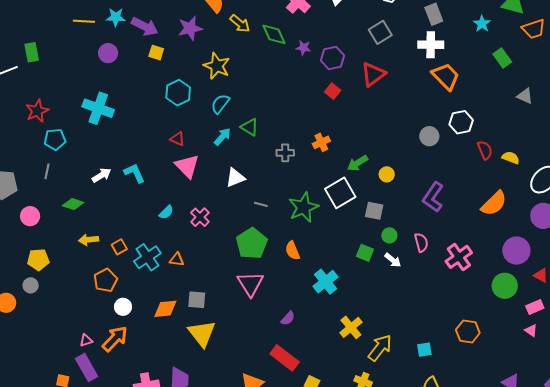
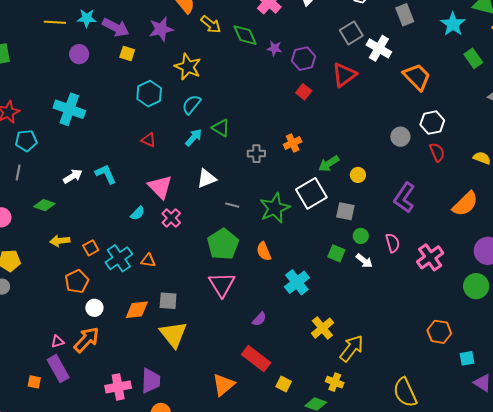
cyan star: (482, 24) -> (453, 24), size x1.4
white cross: (431, 45) -> (379, 48), moved, turned 30
red semicircle: (485, 150) -> (437, 152), moved
pink triangle: (187, 166) -> (160, 187), moved
cyan square: (424, 350) -> (467, 358), moved

